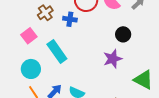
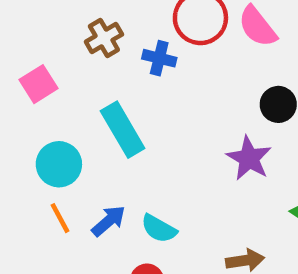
pink square: (29, 36) -> (39, 84), moved
purple star: (113, 59) -> (249, 158), turned -30

